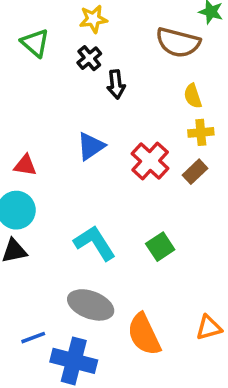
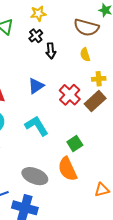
yellow semicircle: (193, 96) -> (85, 55), moved
brown rectangle: (195, 172) -> (95, 101), size x1.5
cyan L-shape: (95, 243) -> (37, 126), moved
orange semicircle: (144, 334) -> (67, 169), moved

